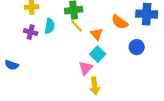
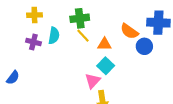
orange triangle: (97, 34) -> (105, 44), turned -48
blue circle: (137, 47) -> (144, 46), moved
blue semicircle: (12, 65) -> (13, 78), turned -72

